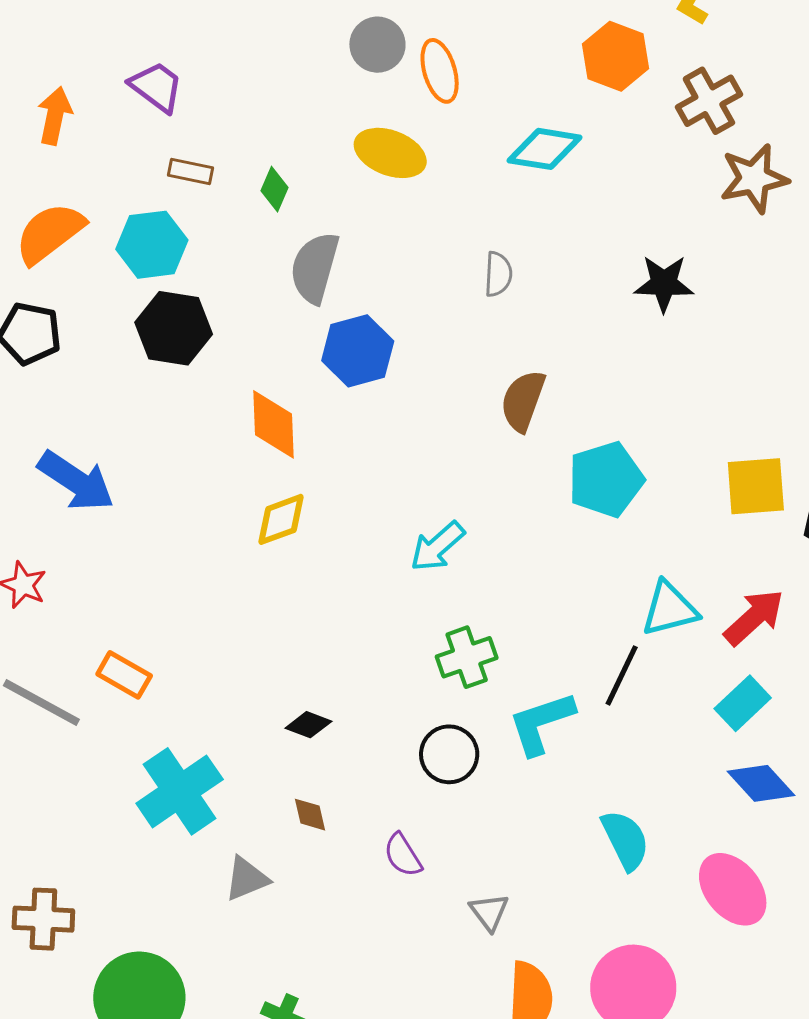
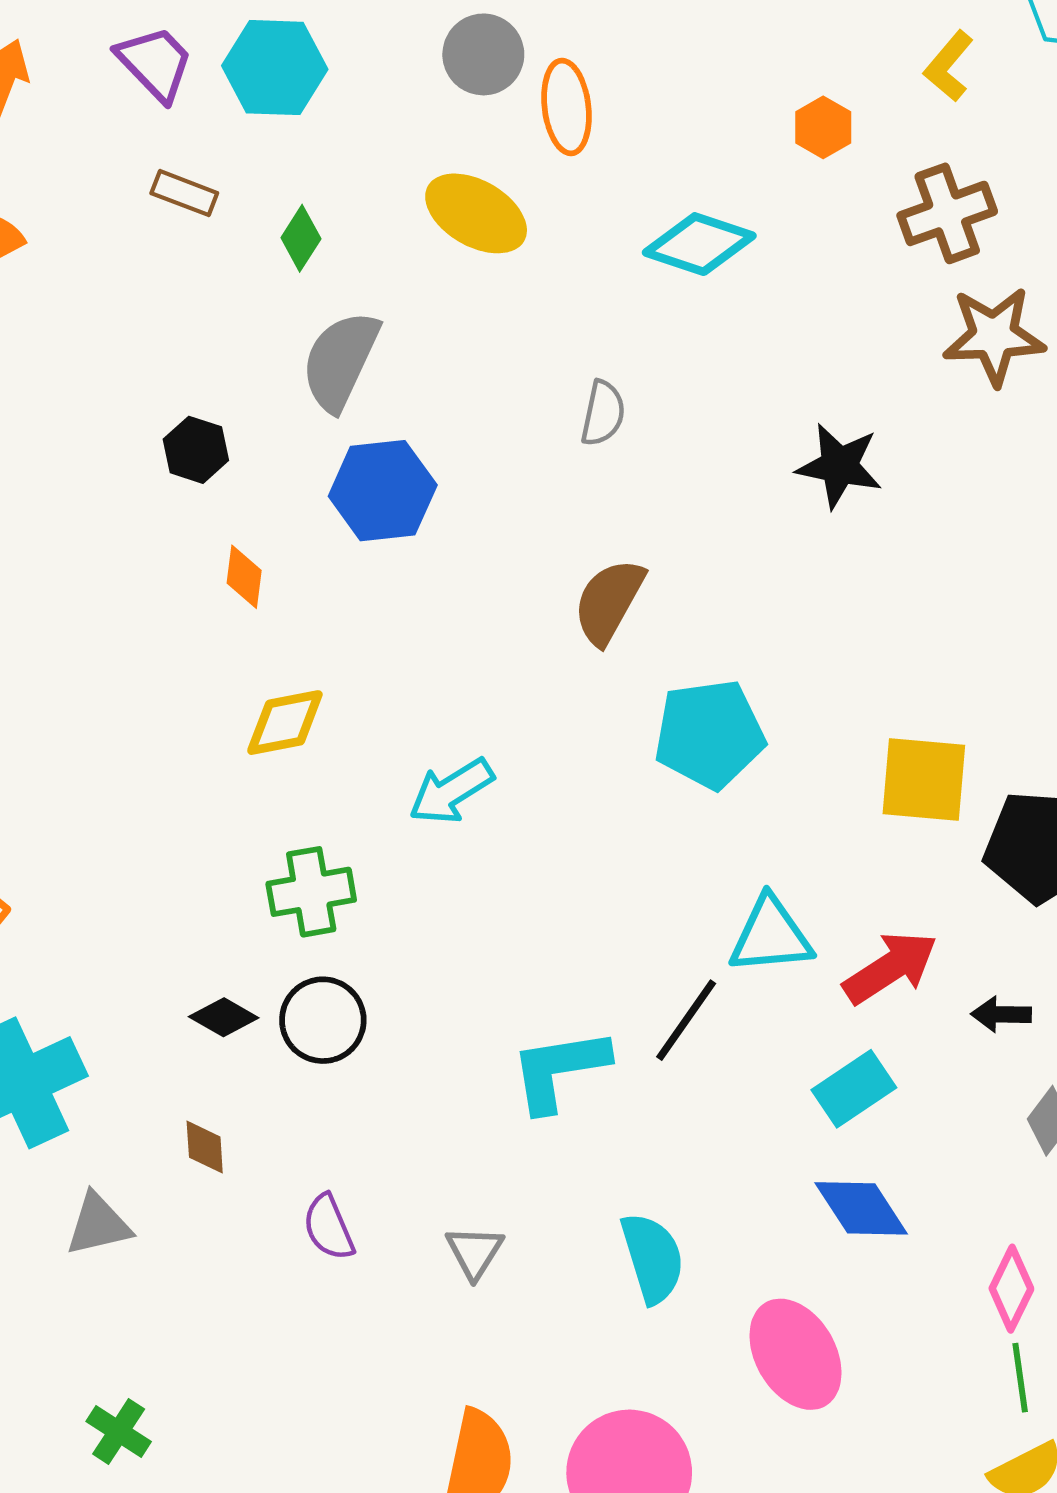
orange hexagon: (616, 56) -> (823, 127), size x0.6
cyan hexagon: (152, 245) -> (275, 68), moved
black hexagon: (174, 328) -> (196, 450), moved, size x0.6
orange diamond: (274, 424) -> (244, 577), size x0.6
yellow diamond: (281, 519) -> (285, 723), moved
green cross: (467, 657) -> (311, 892), moved
black circle: (449, 754) -> (323, 1020), moved
gray triangle: (489, 912) -> (475, 1252), moved

